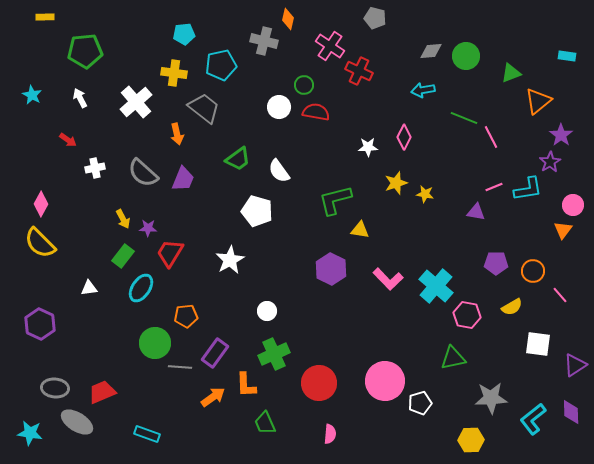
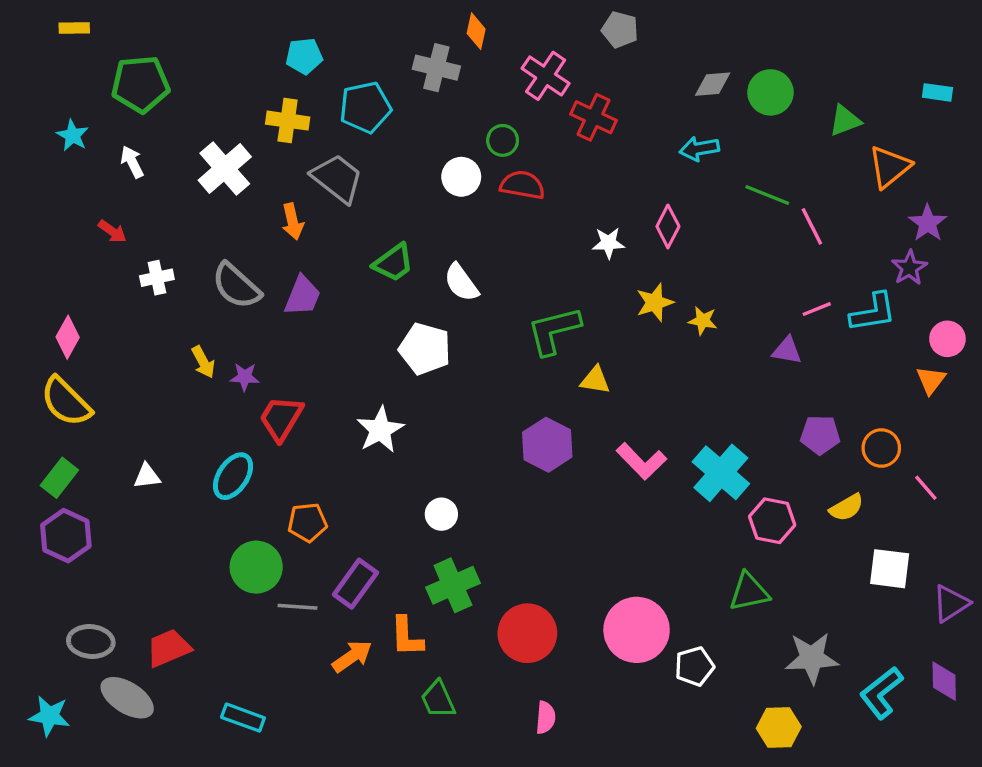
cyan star: (32, 95) -> (73, 135), moved
green rectangle: (123, 256) -> (59, 478), moved

